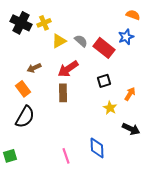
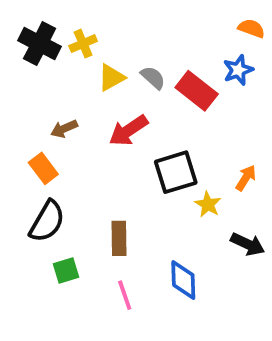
black square: (104, 81) -> (176, 172), moved, size x1.6
brown rectangle: (63, 93) -> (119, 238), moved
green square: (10, 156) -> (66, 271), moved

